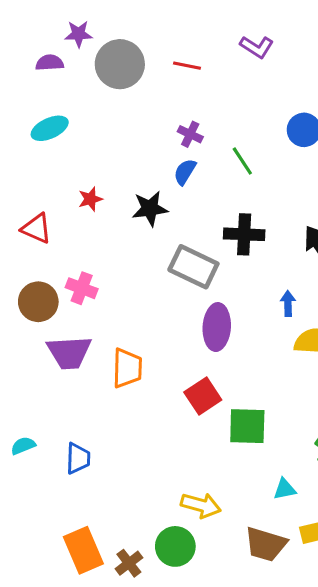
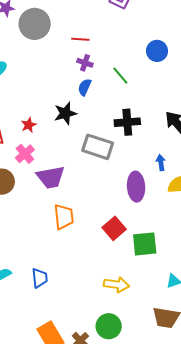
red line: (187, 66) -> (80, 39), moved
red star: (90, 199) -> (29, 125), moved
pink cross: (82, 288) -> (25, 154), moved, turned 36
purple ellipse: (217, 327) -> (136, 187), moved
purple trapezoid: (69, 352) -> (51, 177), moved
yellow arrow: (201, 505) -> (116, 285), moved

